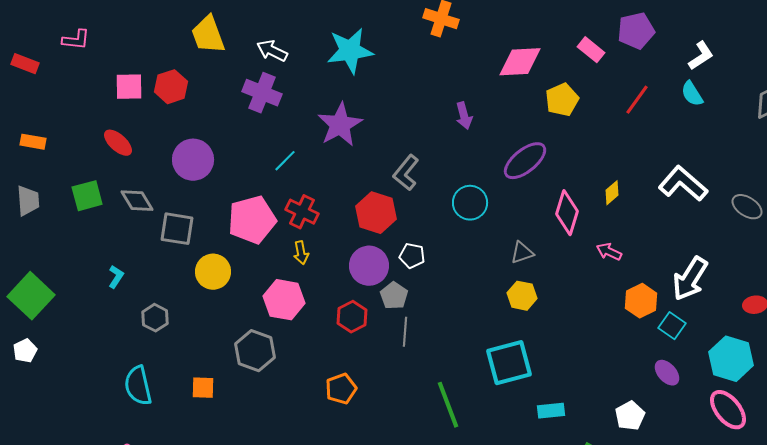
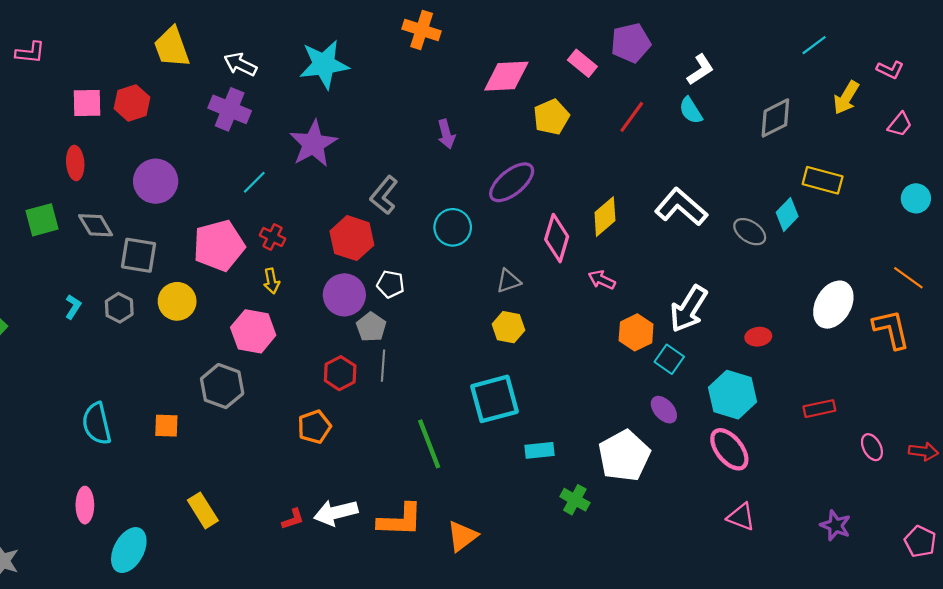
red ellipse: (118, 143) -> (75, 163), turned 44
yellow diamond: (612, 193) -> (605, 217), size x1.5
red cross: (302, 212) -> (273, 237), size x0.7
red hexagon: (352, 317) -> (340, 373), moved
gray hexagon: (155, 318) -> (119, 308), moved
white pentagon: (630, 416) -> (624, 456), size x1.6

